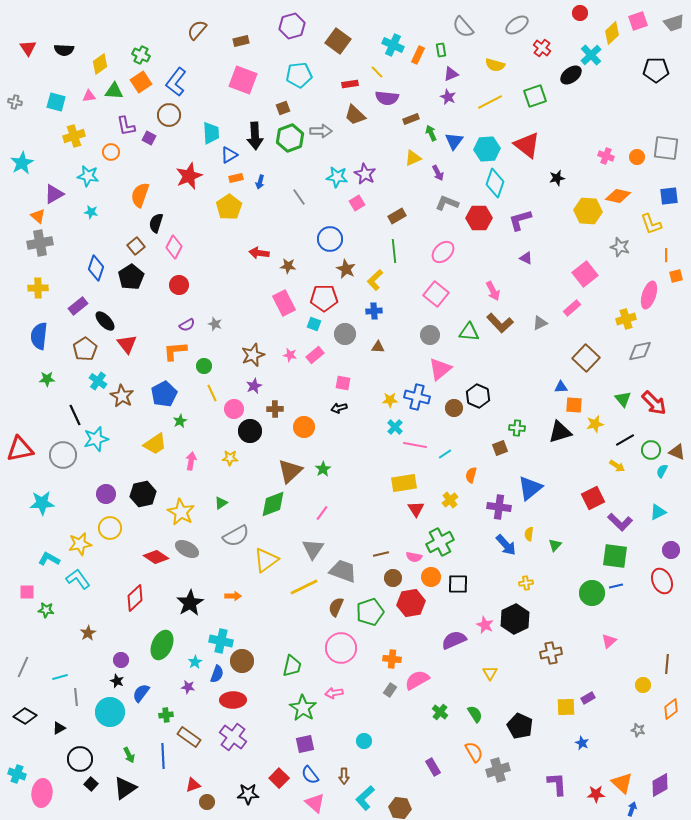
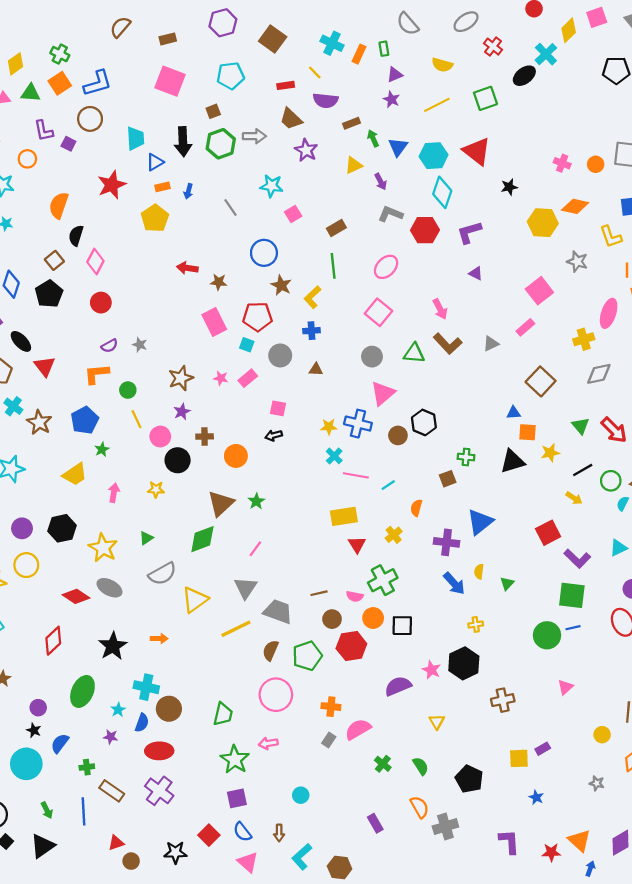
blue L-shape: (176, 82) -> (98, 83), turned -144
purple star: (365, 174) -> (306, 150), moved

